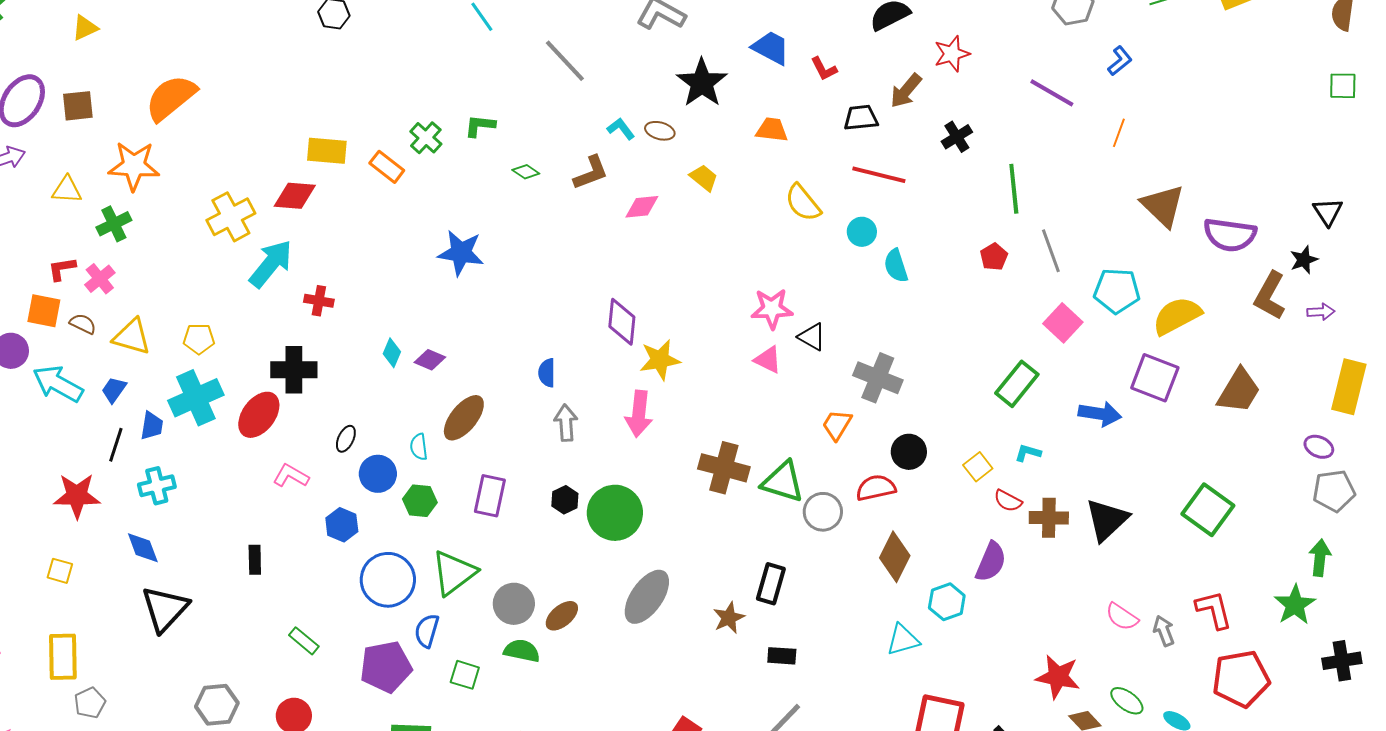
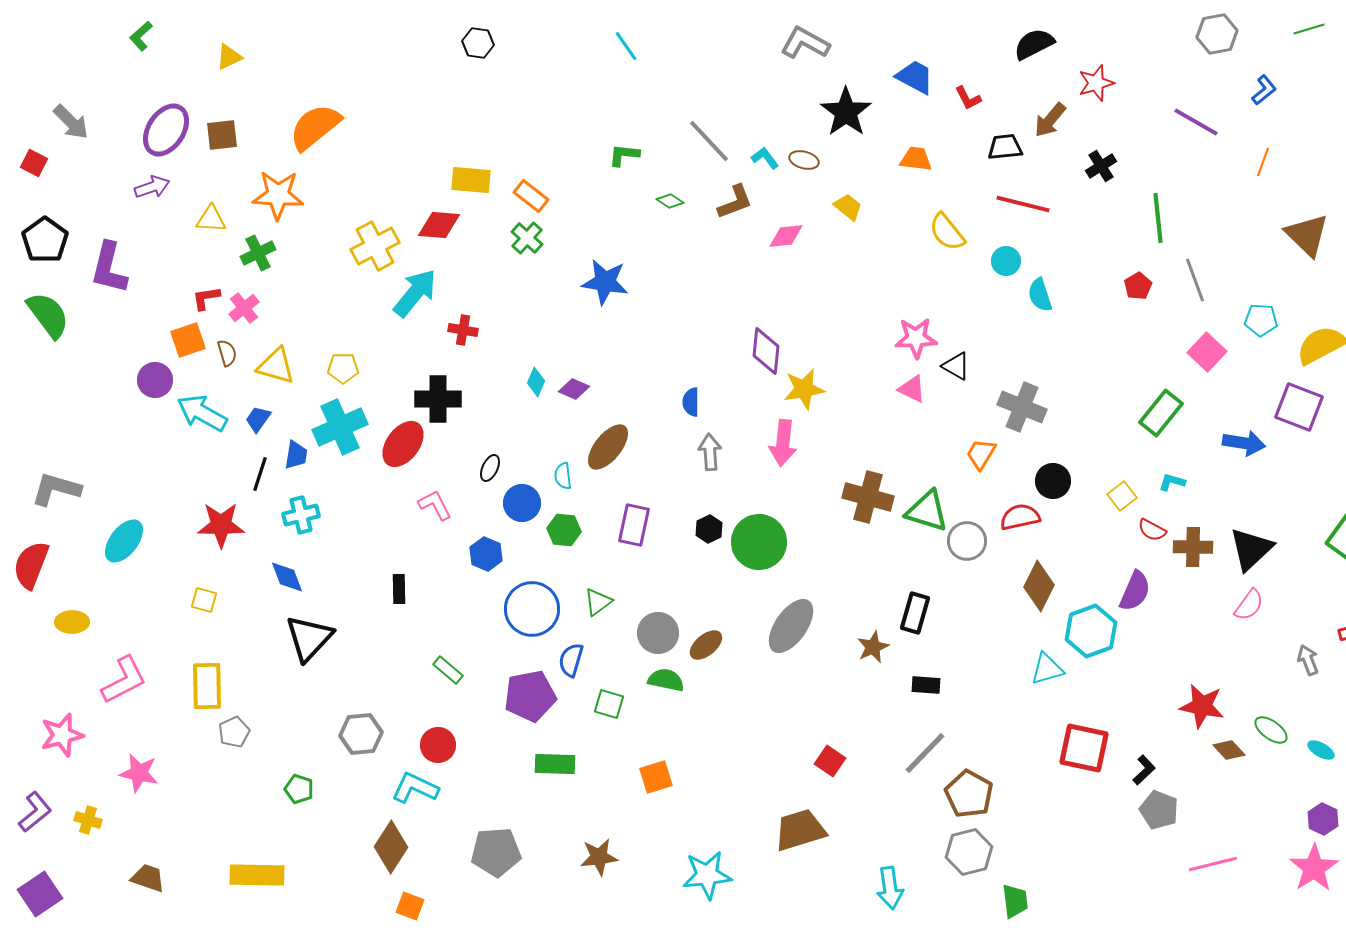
gray line: (565, 61) -> (709, 141), moved
green cross: (426, 138) -> (527, 238), moved
cyan pentagon: (1117, 291) -> (1261, 320), size x0.7
orange square: (44, 311) -> (188, 340), turned -30
brown semicircle: (83, 324) -> (227, 353), turned 48
pink L-shape: (291, 476) -> (435, 505), turned 33
green triangle: (454, 573) -> (598, 602), size x0.6
cyan hexagon: (947, 602) -> (1091, 631), size x1.4
pink semicircle: (1122, 617) -> (1249, 605), moved, turned -88

